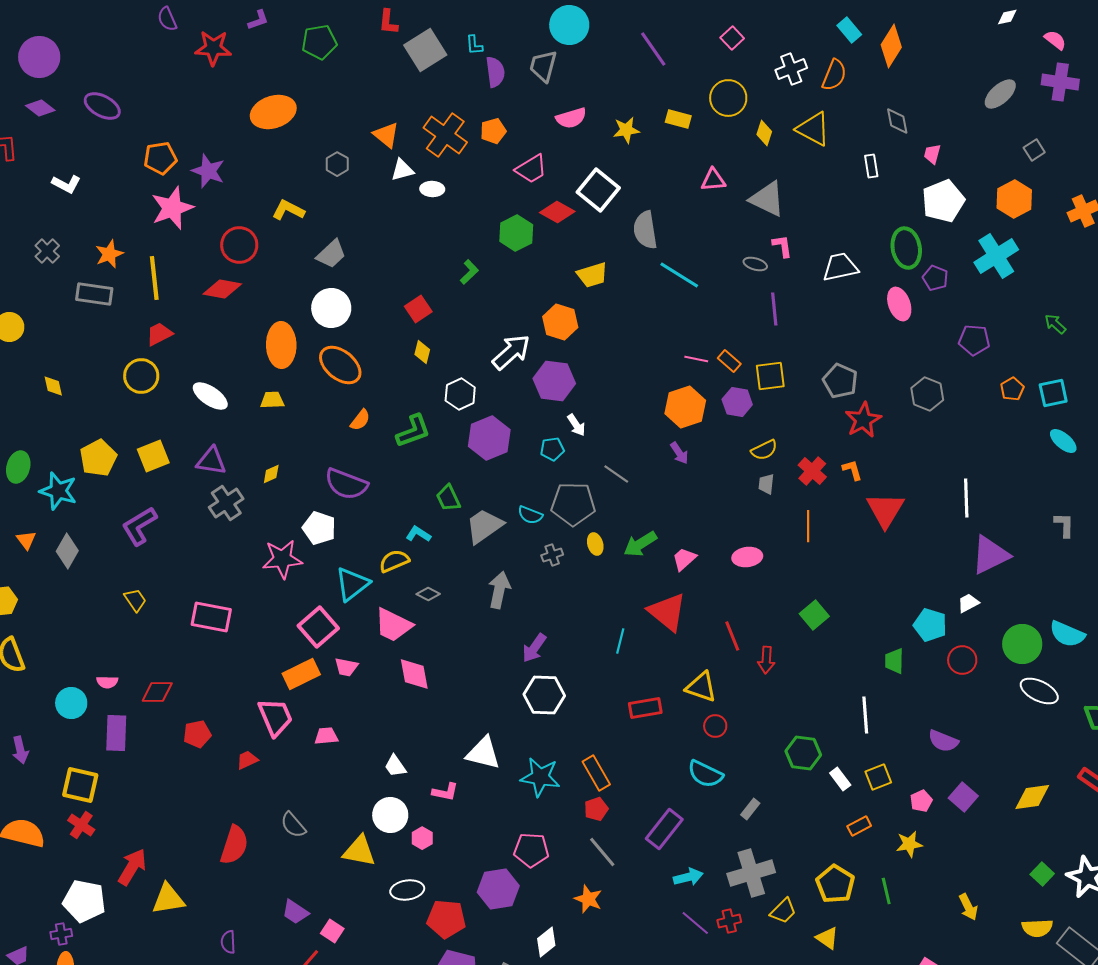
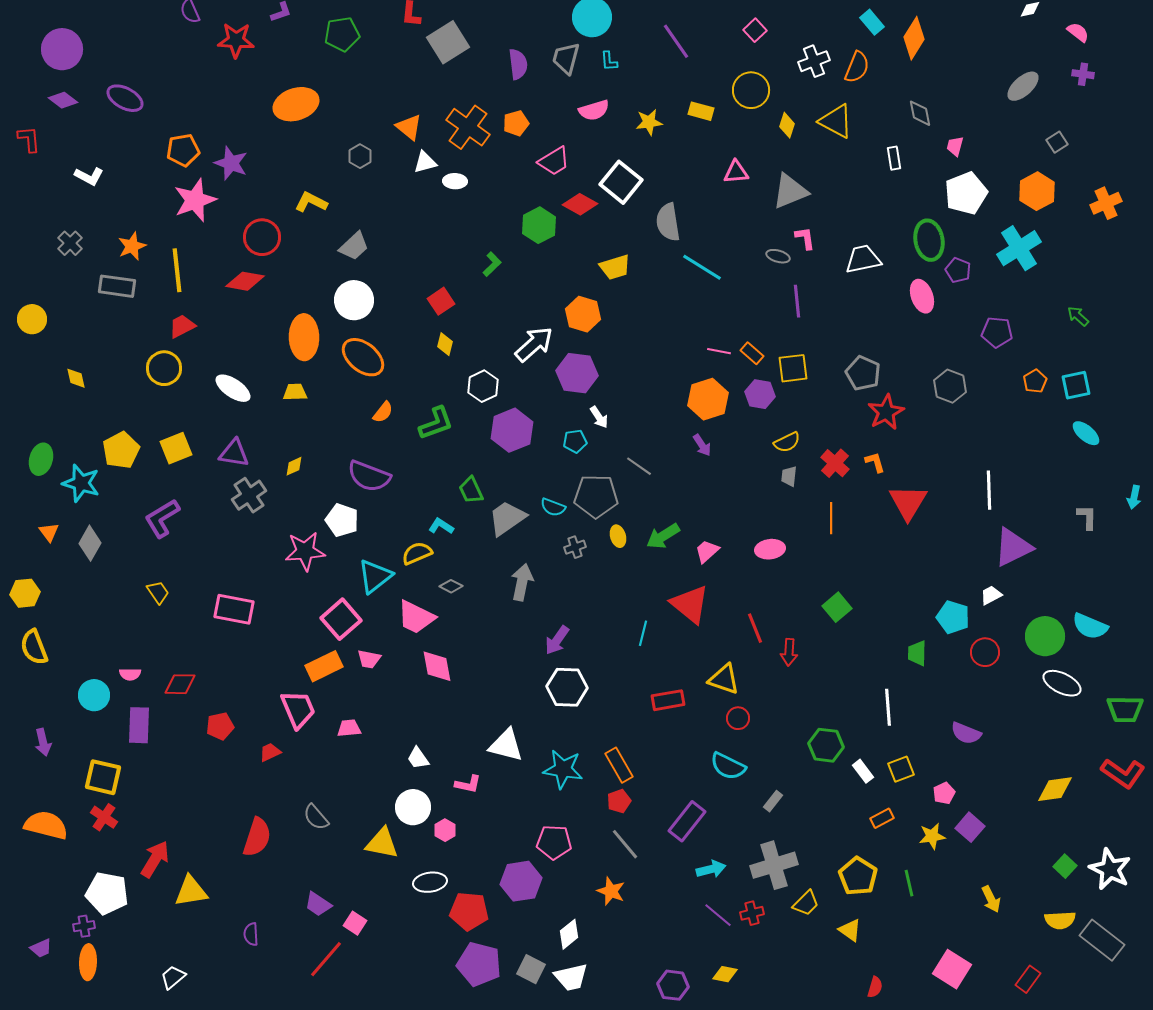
cyan L-shape: (474, 45) -> (609, 61), moved
purple cross: (1060, 82) -> (1083, 74), size x0.6
gray triangle: (767, 199) -> (790, 191), turned -48
purple square: (963, 797) -> (970, 827), moved

